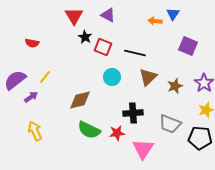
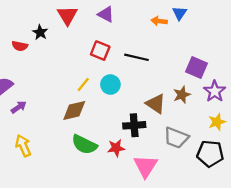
black star: (85, 37) -> (40, 32), moved
purple square: (188, 46) -> (197, 68), moved
yellow line: (45, 77) -> (83, 85), moved
brown triangle: (148, 77) -> (156, 104), moved, turned -42

